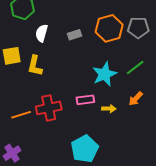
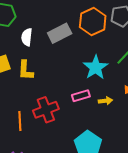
gray rectangle: (75, 35) -> (60, 33), size x1.6
orange line: (21, 115) -> (20, 121), turned -66

